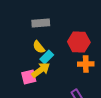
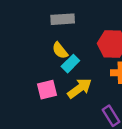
yellow arrow: (41, 70) -> (80, 88), moved

